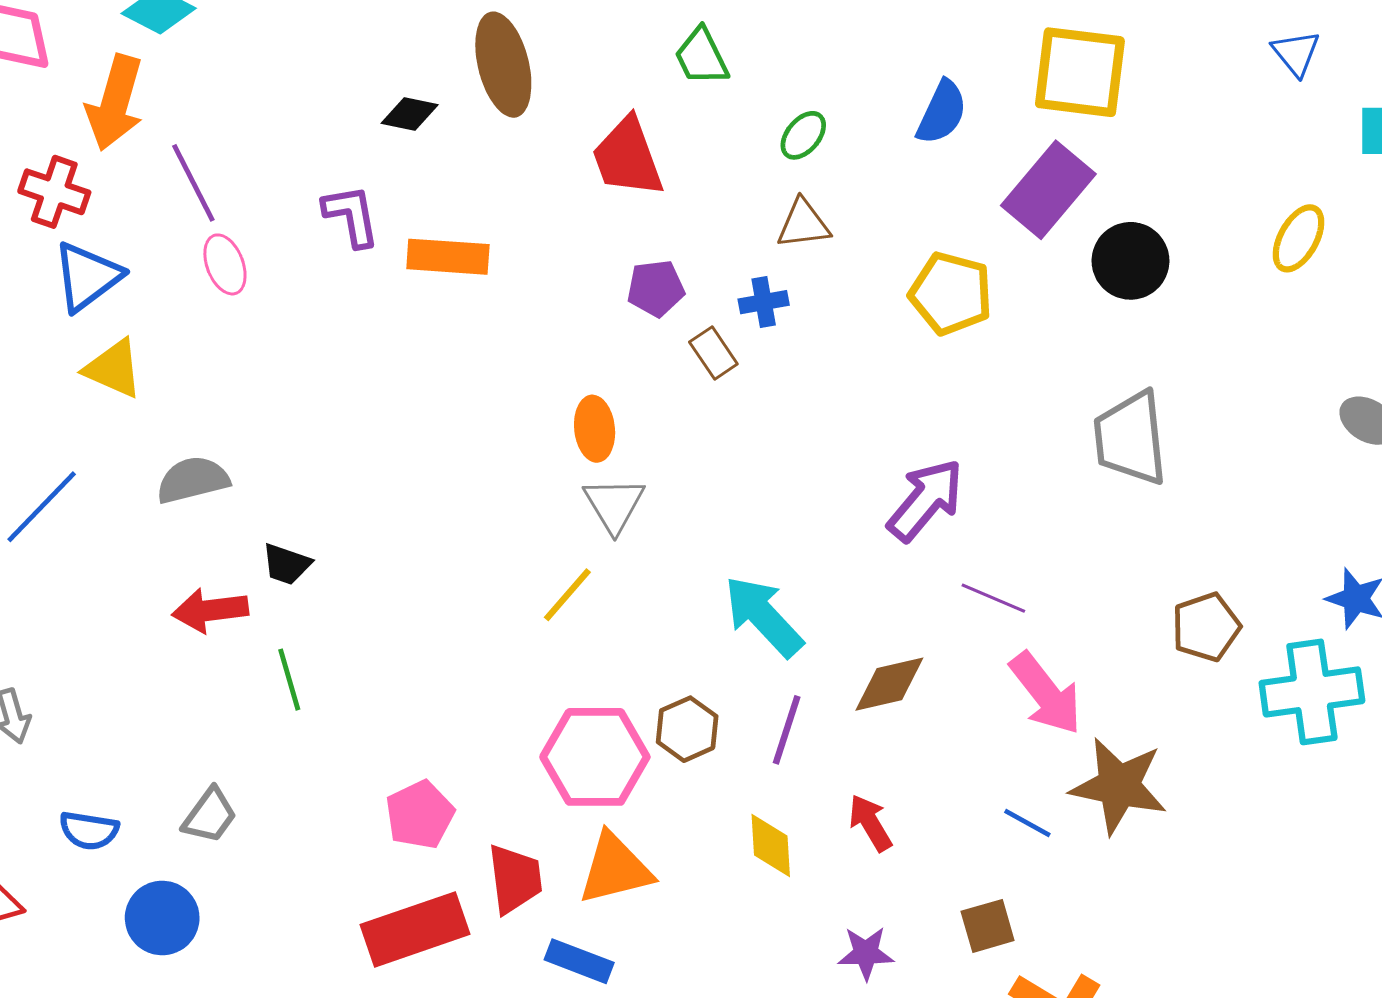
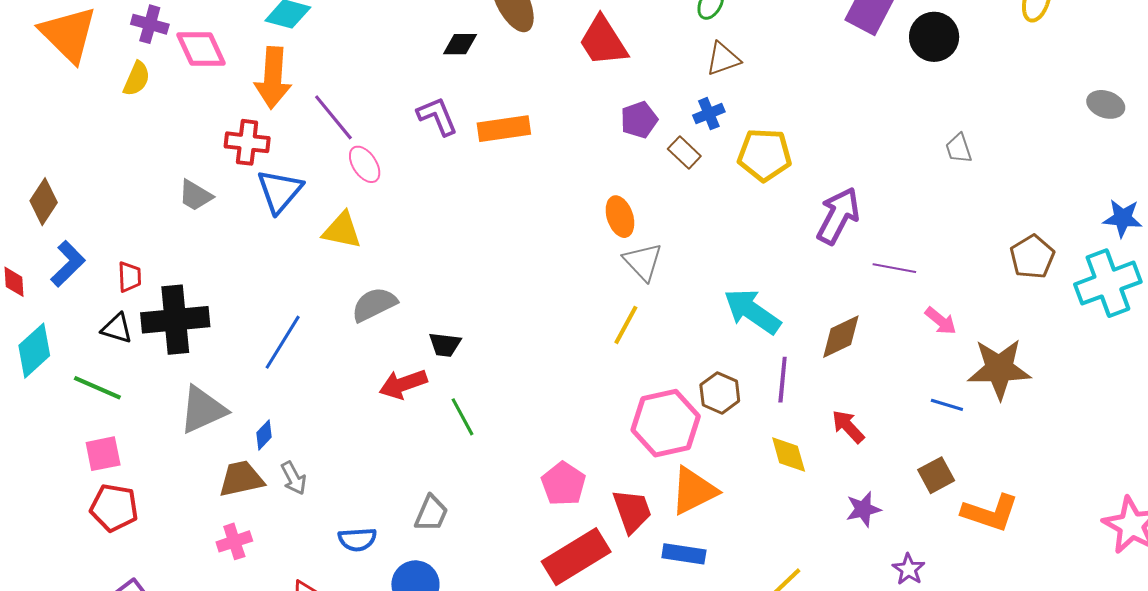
yellow pentagon: (951, 293) -> (764, 155), moved
yellow triangle: (113, 369) -> (342, 230), moved
gray trapezoid: (1131, 438) -> (959, 148), size x0.5
pink arrow: (1046, 694) -> (941, 321), size x0.6

